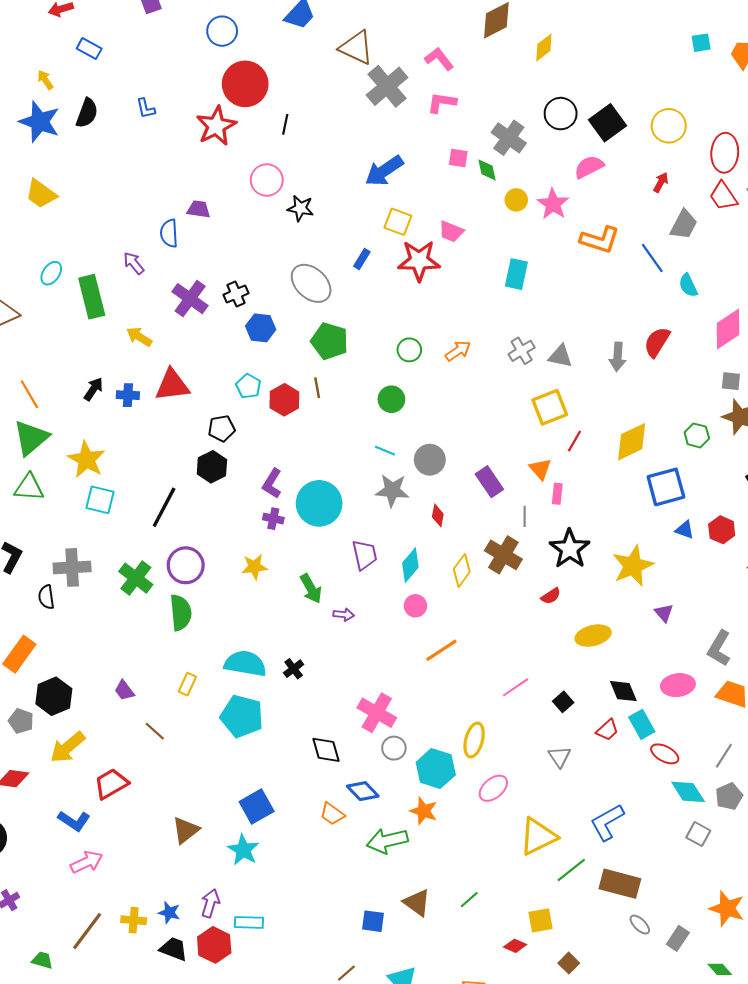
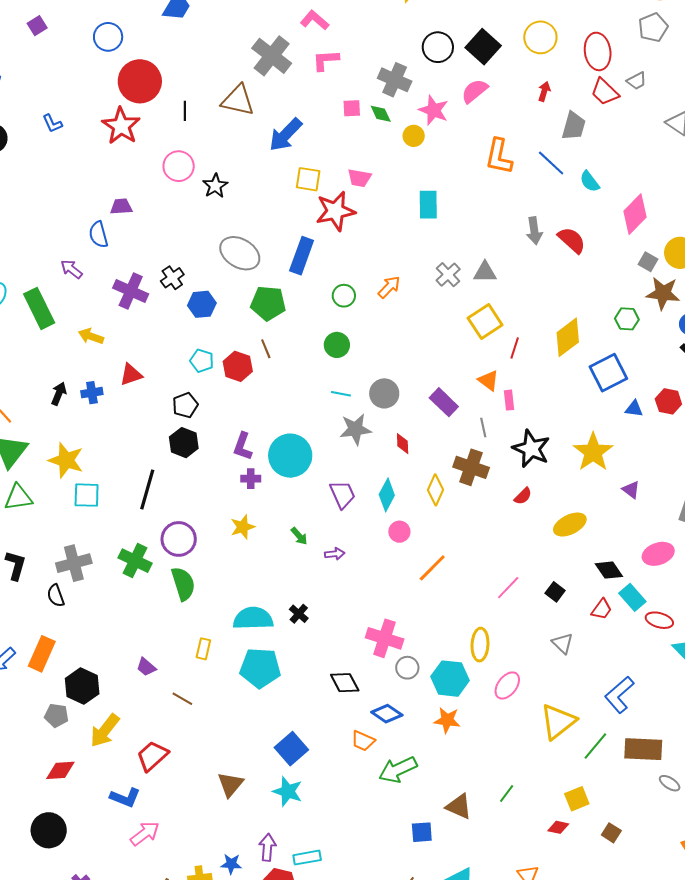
brown triangle: (356, 48) -> (238, 100), moved
pink star: (553, 204) -> (434, 110), moved
black star: (300, 208) -> (215, 186), turned -30
orange L-shape: (600, 240) -> (499, 156), turned 96
blue rectangle: (362, 259) -> (302, 256), moved, size x1.8
red semicircle: (657, 342) -> (572, 240), turned 112
gray arrow: (618, 357) -> (534, 231), moved
gray square: (731, 381) -> (648, 262), turned 36
red triangle: (172, 385) -> (131, 375), size x0.7
green arrow: (311, 589) -> (299, 536), size x0.7
green arrow: (387, 841) -> (398, 770), moved

